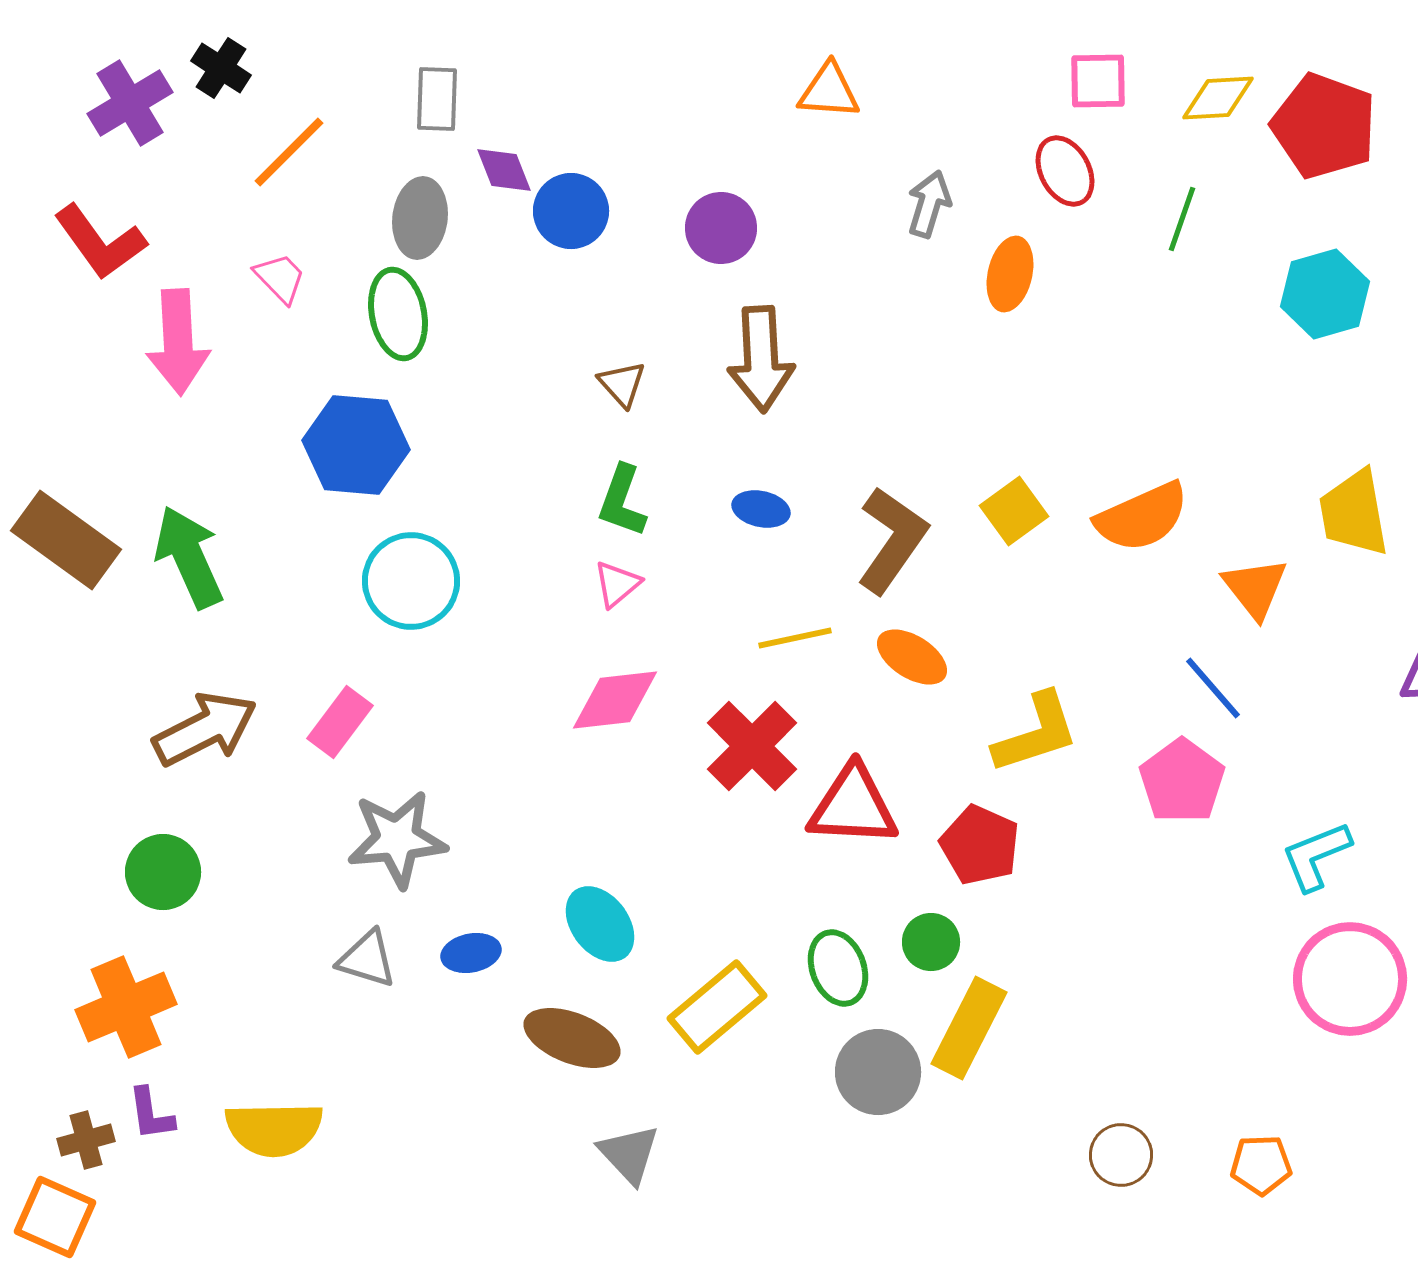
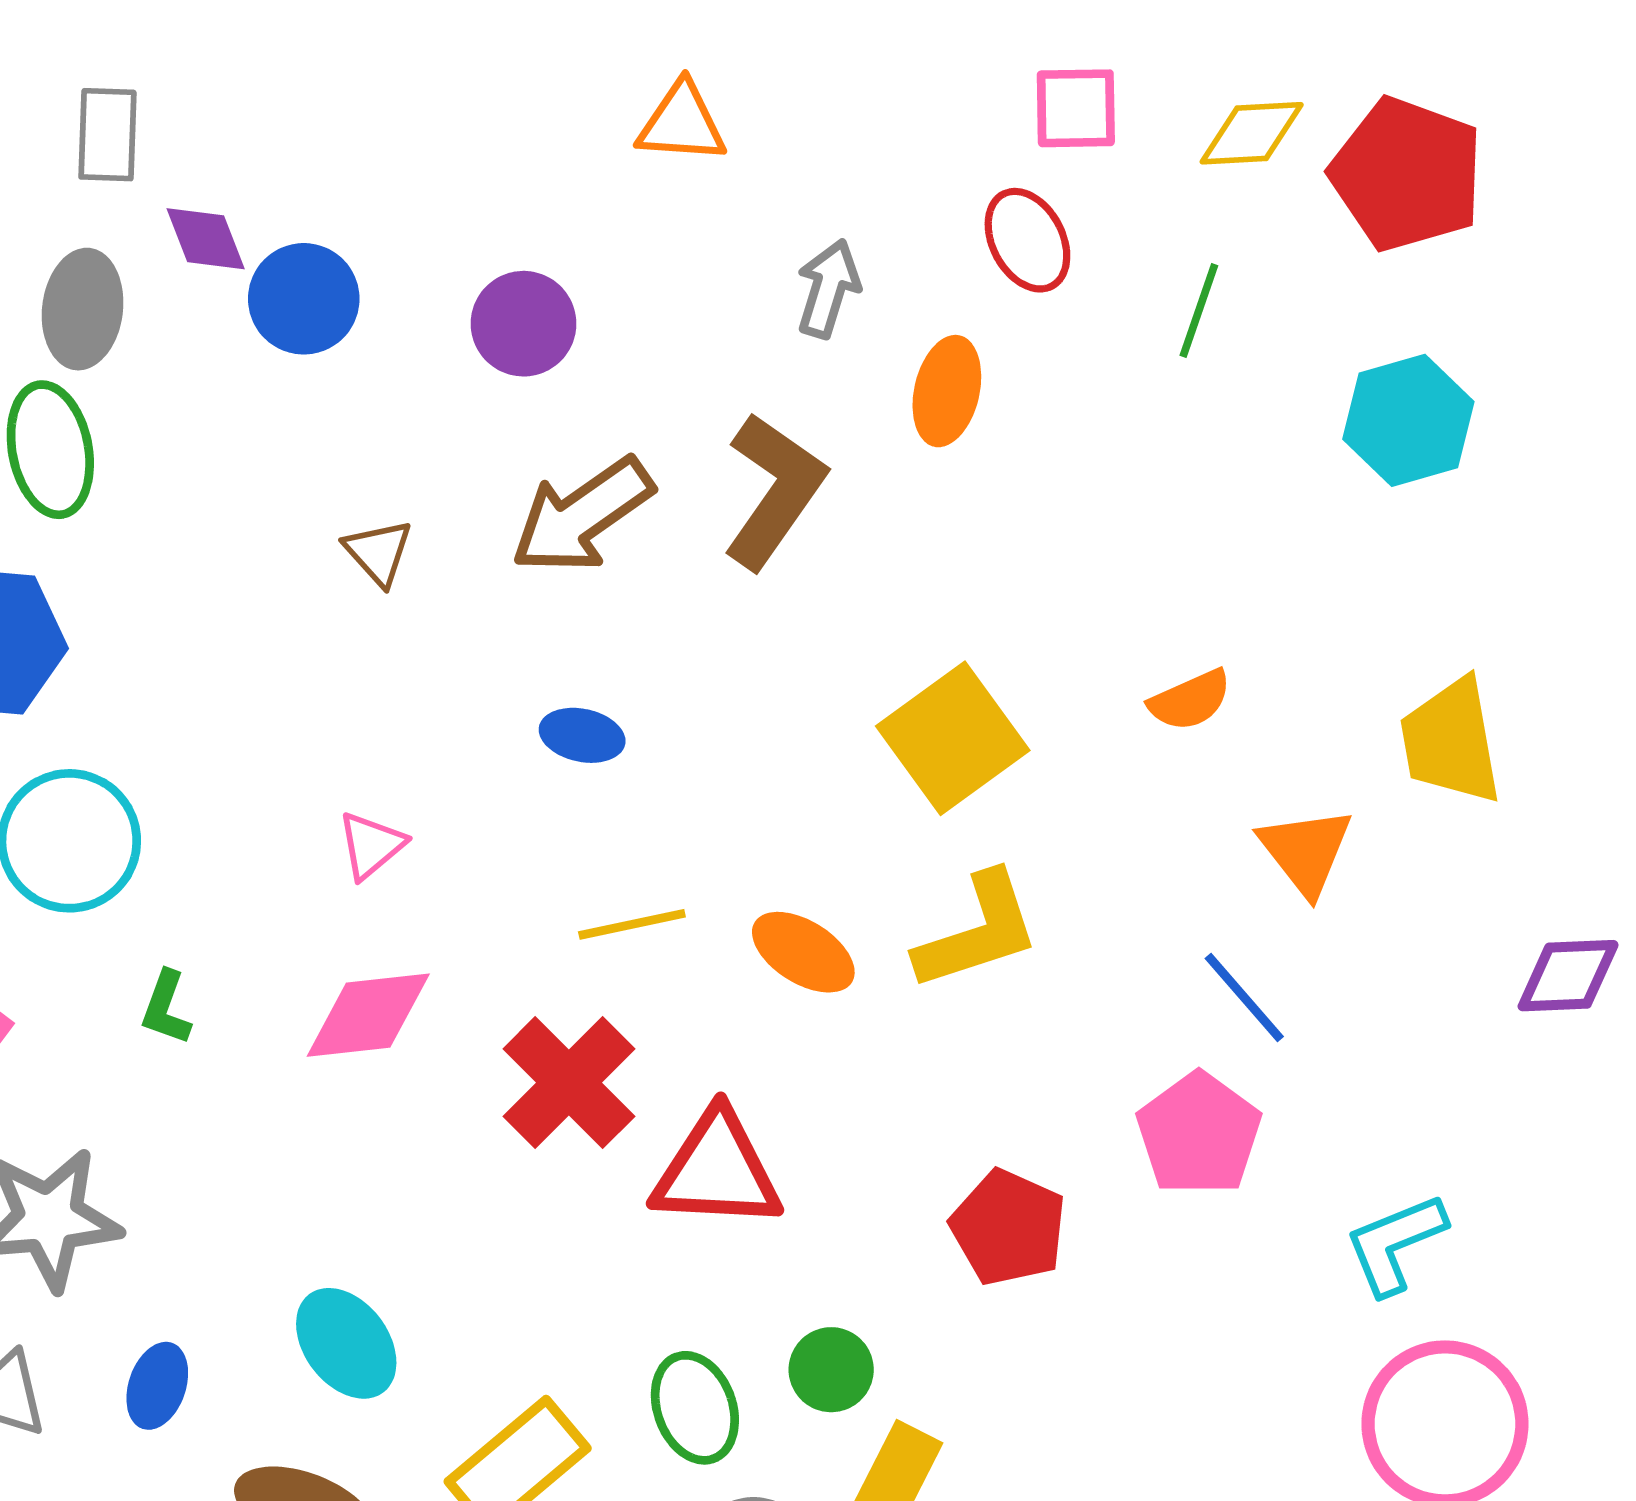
brown arrow: (761, 359) -> (582, 516), turned 58
green L-shape: (622, 501) -> (166, 1008), moved, size x0.7
yellow square: (1014, 511) -> (953, 738), size x1.5
orange semicircle: (1142, 517) -> (1190, 700), moved, size x0.6
brown L-shape: (892, 540) -> (774, 491), moved
yellow L-shape: (1036, 733) -> (978, 932), moved
red pentagon: (980, 845) -> (1008, 1228), moved
blue ellipse: (471, 953) -> (157, 1386), turned -60

